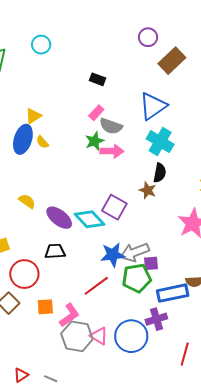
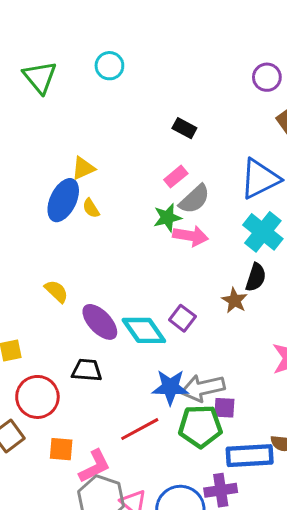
gray semicircle: (111, 126) -> (194, 199), turned -70
purple square: (114, 207) -> (182, 318), size x0.7

